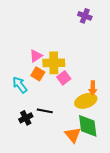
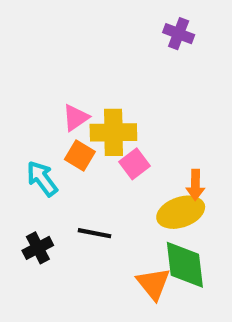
black cross: (26, 118) -> (38, 248), moved

